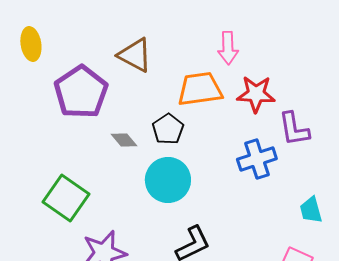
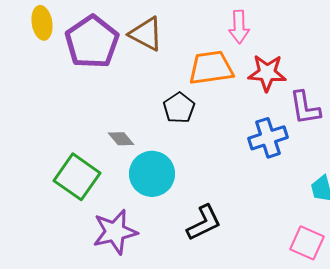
purple pentagon: (81, 92) -> (92, 42), moved
gray diamond: (124, 140) -> (121, 139), moved
cyan circle: (168, 180) -> (152, 174), moved

